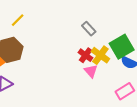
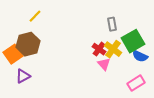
gray rectangle: (89, 29) -> (112, 24), moved, turned 32

